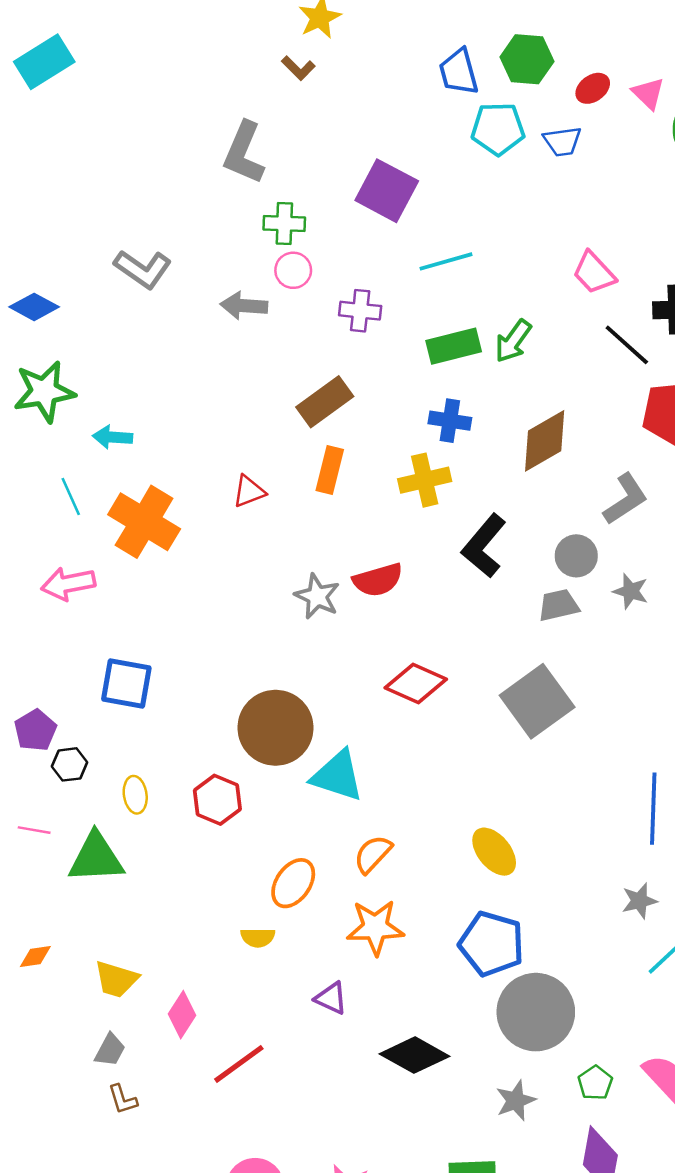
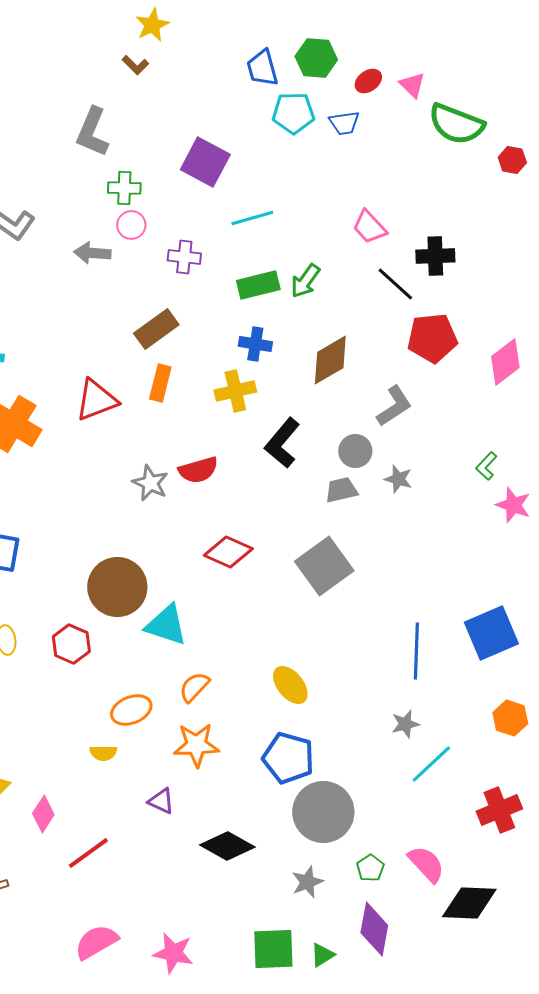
red triangle: (249, 491) -> (96, 400), size x1.6
orange ellipse: (293, 883) -> (131, 710), turned 33

